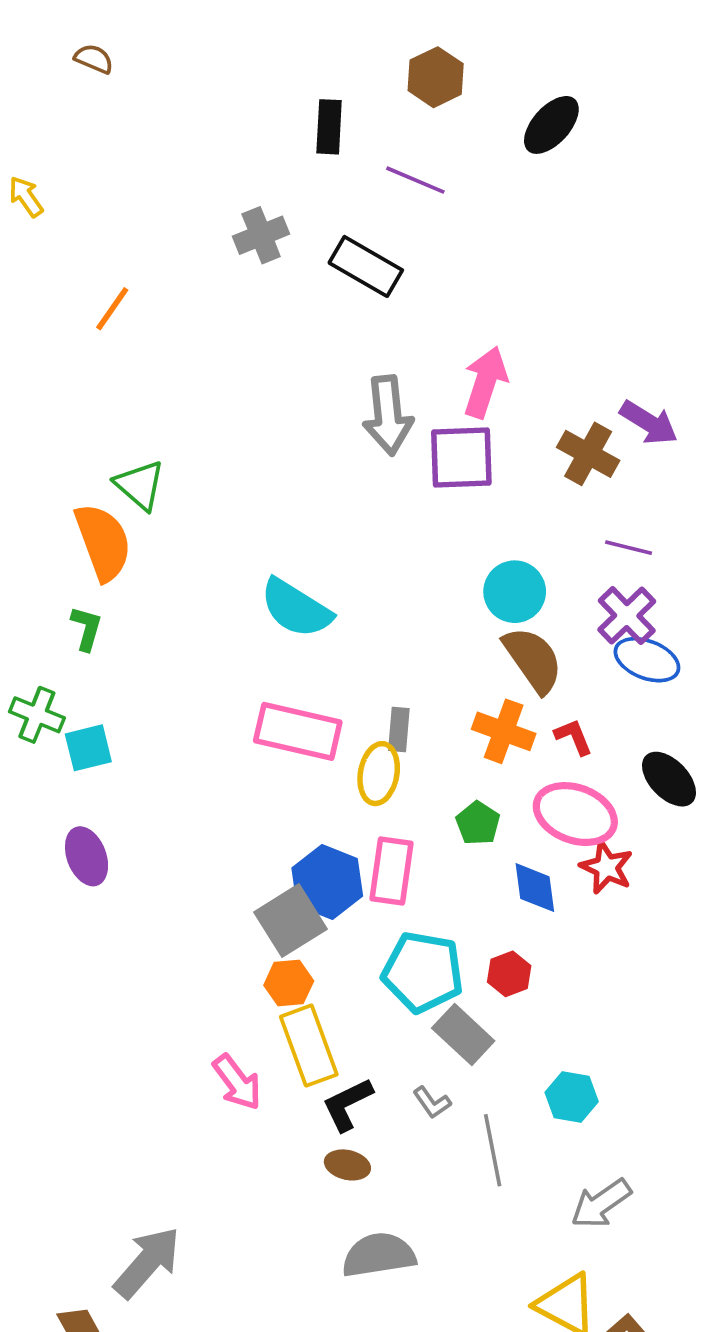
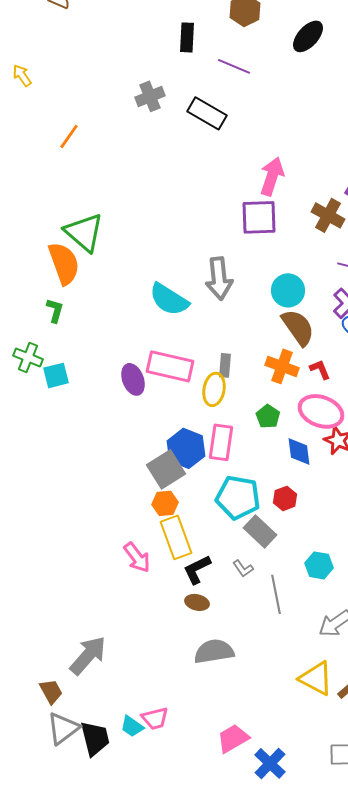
gray arrow: (388, 415) -> (219, 278), moved
green triangle: (140, 485) -> (84, 232), size x1.4
purple ellipse: (87, 856) -> (133, 379), moved

